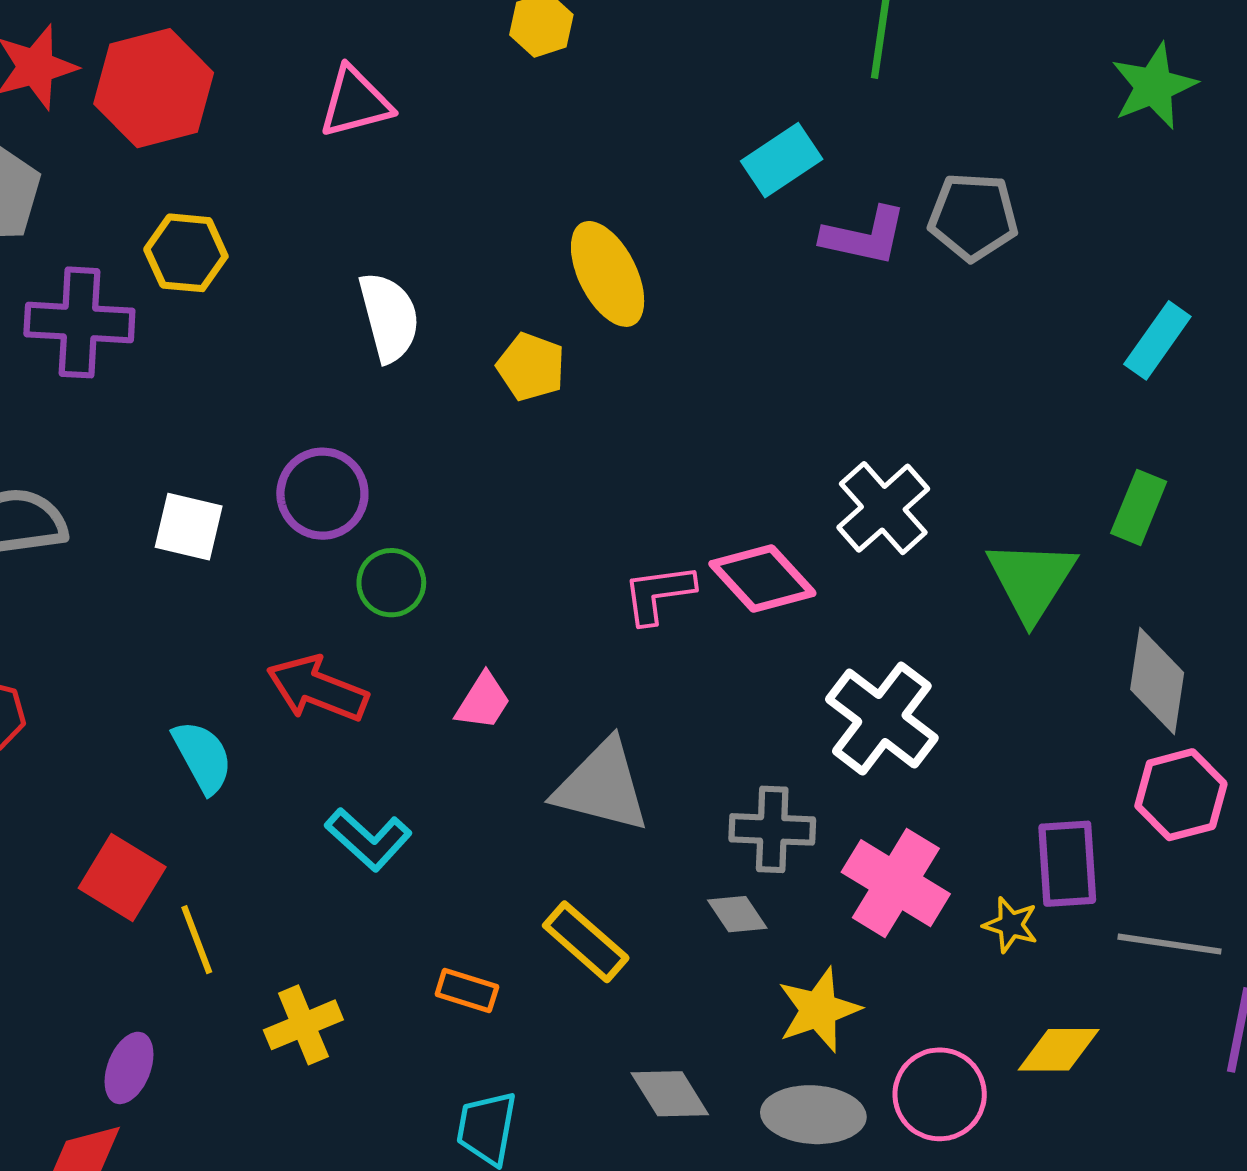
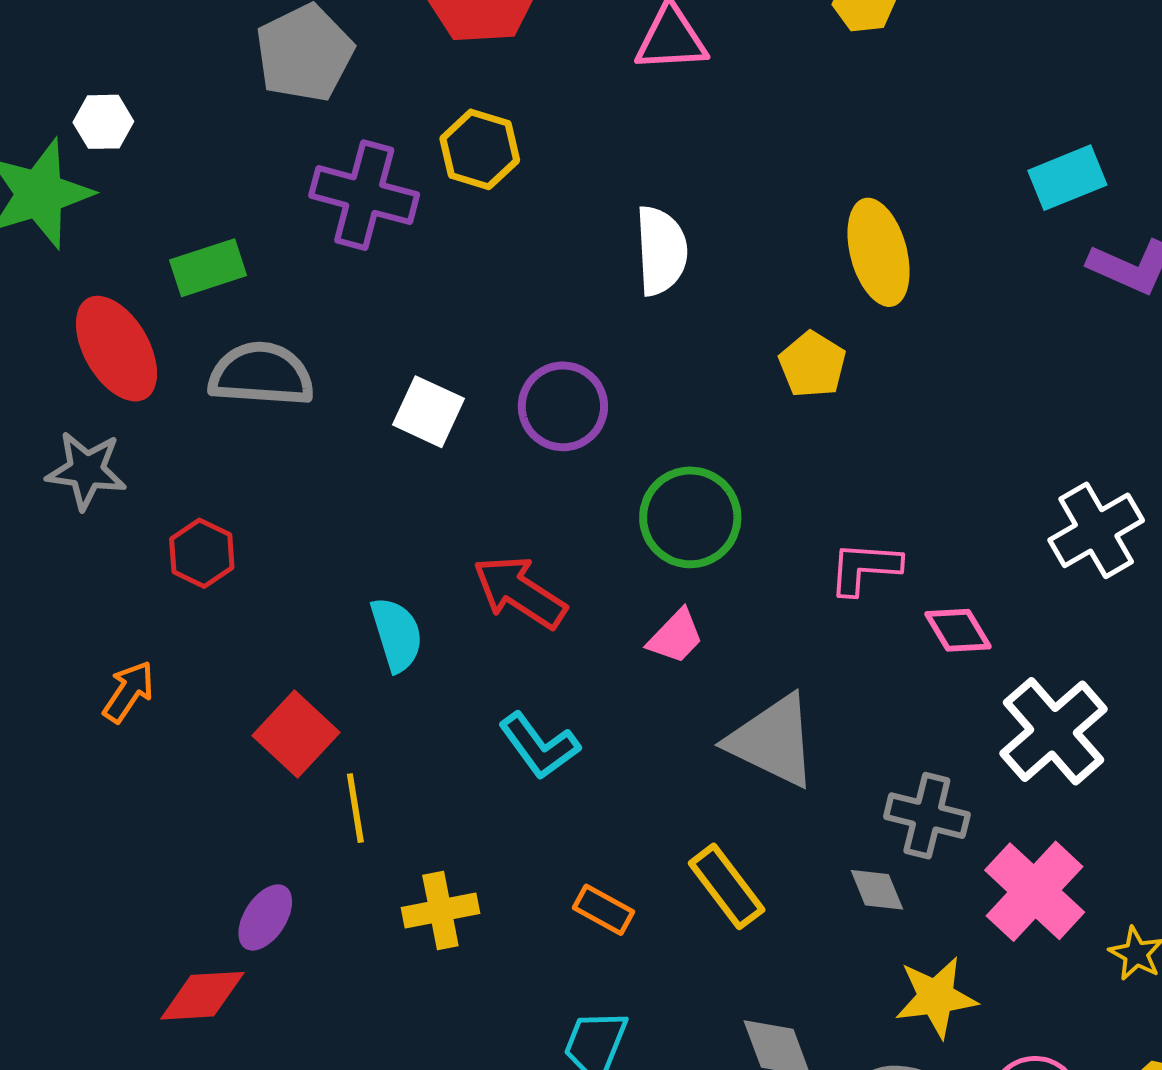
yellow pentagon: (531, 367) -> (812, 364), moved
pink diamond: (762, 579) -> (958, 630), moved, size x0.7
green circle: (391, 583) -> (690, 517), moved, size x1.5

